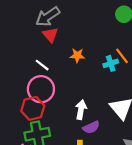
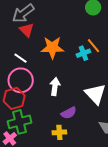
orange star: (77, 55) -> (52, 48), size x1.6
white arrow: (81, 110) -> (55, 87), moved

